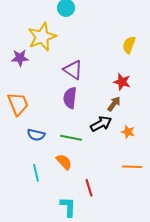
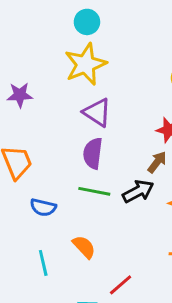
yellow star: (42, 37) -> (86, 64), moved
green line: (71, 138) -> (94, 191), moved
red line: (89, 188) -> (121, 285), turned 66

